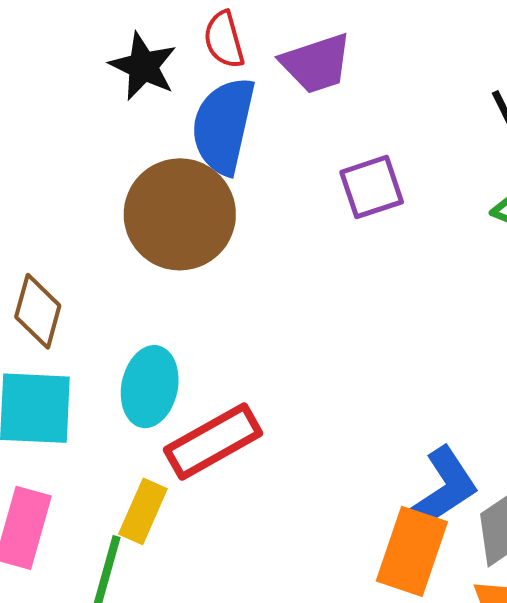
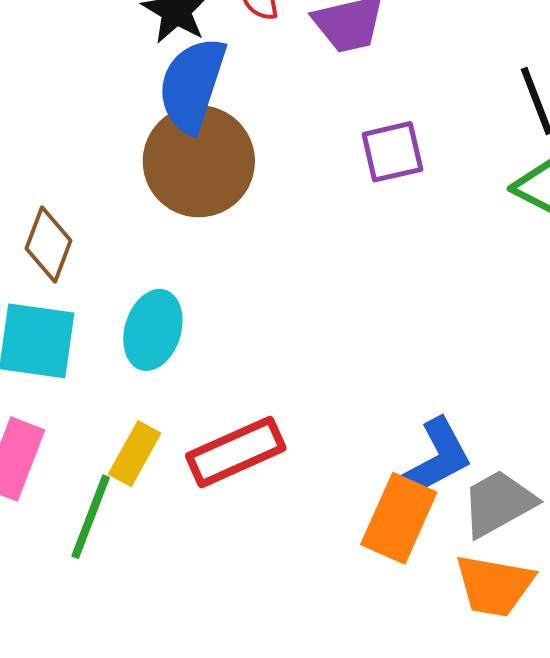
blue semicircle: (223, 126) -> (192, 85), moved
red rectangle: (213, 441) -> (236, 452), moved

